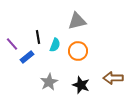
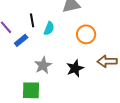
orange circle: (78, 51) -> (86, 34), moved
black star: (81, 85) -> (75, 68), turned 30

